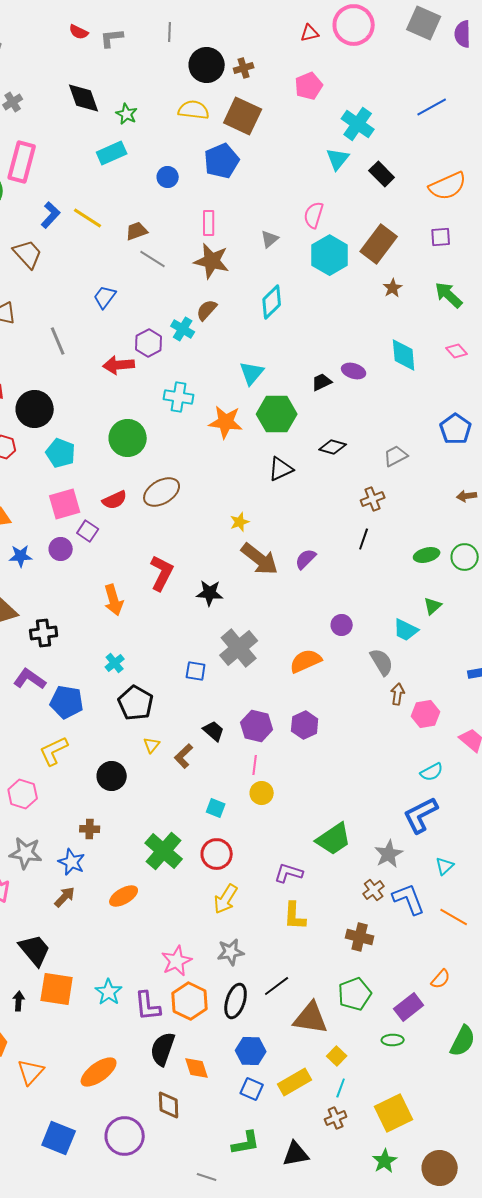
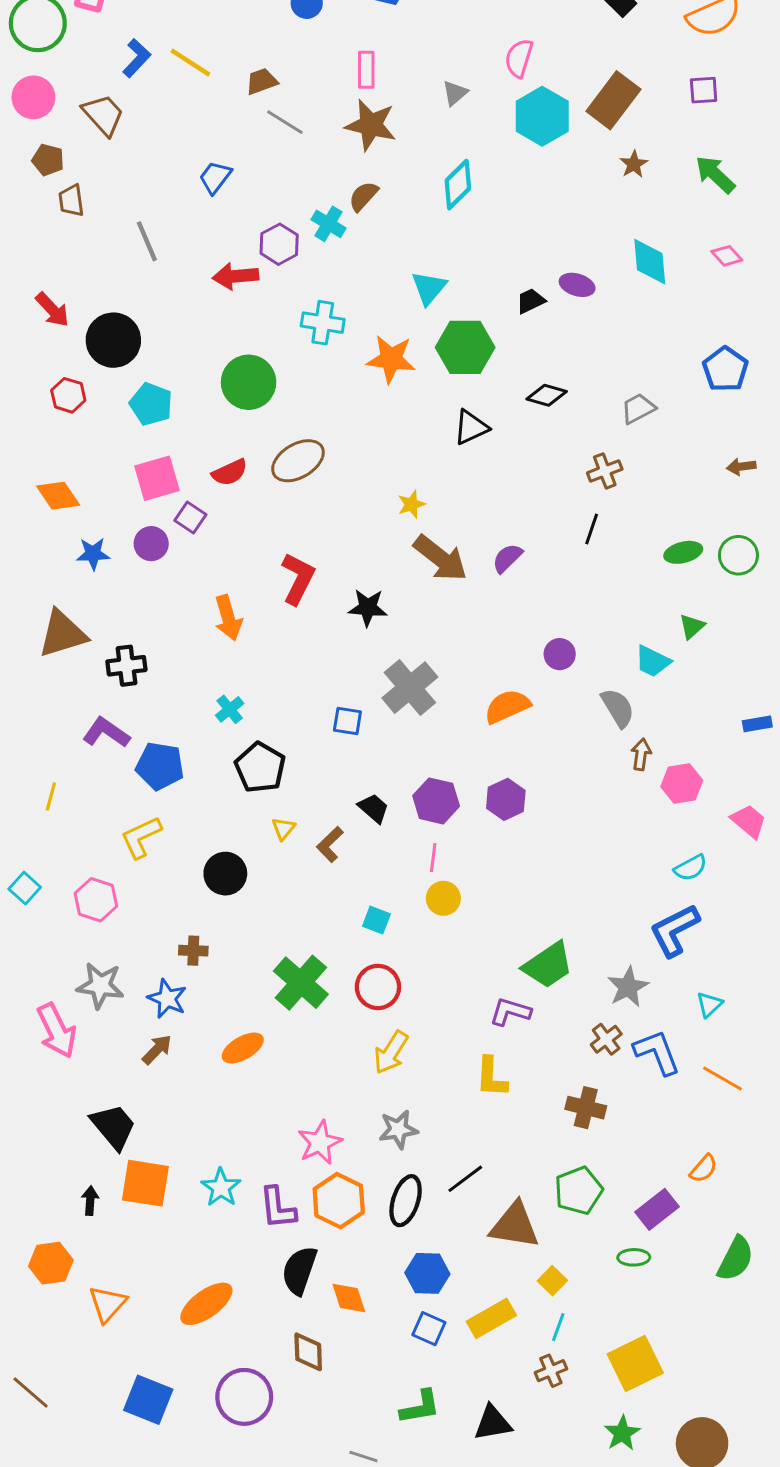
purple L-shape: (289, 873) -> (510, 1012), moved

